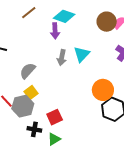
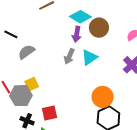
brown circle: (107, 22) -> (99, 28), moved
purple arrow: (55, 31) -> (77, 34), moved
gray semicircle: (28, 71) -> (26, 52), moved

